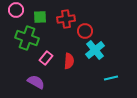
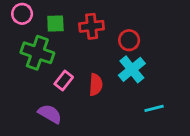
red circle: (85, 31) -> (129, 40), moved

